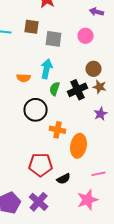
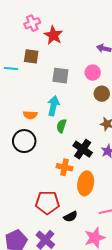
brown square: (32, 27) -> (31, 56), moved
brown circle: (94, 69) -> (102, 94), moved
black cross: (78, 90) -> (83, 149), moved, turned -30
black circle: (36, 110) -> (24, 141), moved

